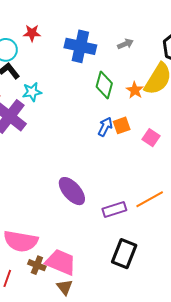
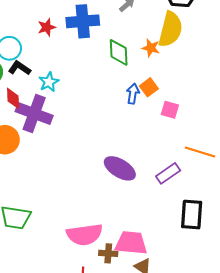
red star: (32, 33) -> (47, 27), moved
pink square: (151, 138) -> (170, 110), moved
orange line: (150, 199) -> (200, 152), turned 64

